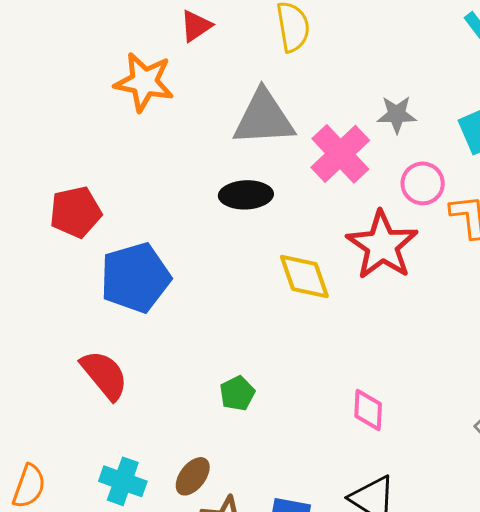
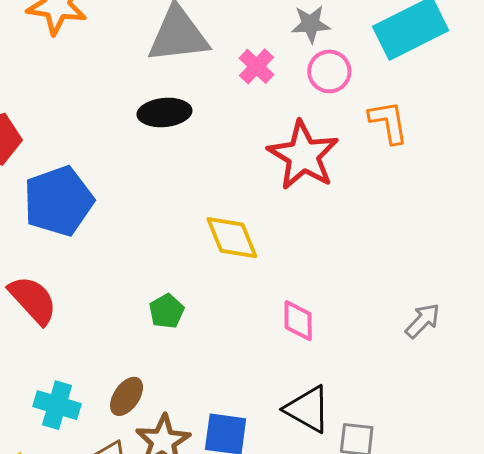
pink cross: (340, 154) -> (256, 66), size x0.6
pink circle: (423, 183) -> (329, 71), moved
yellow diamond: (304, 276) -> (232, 238), moved

